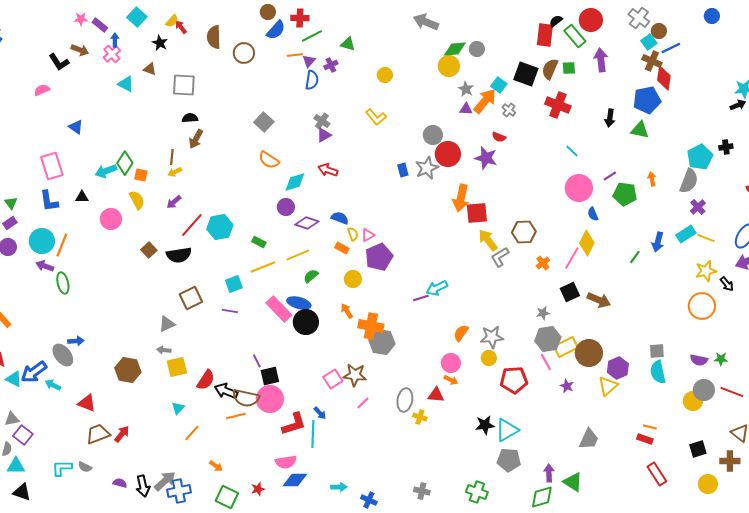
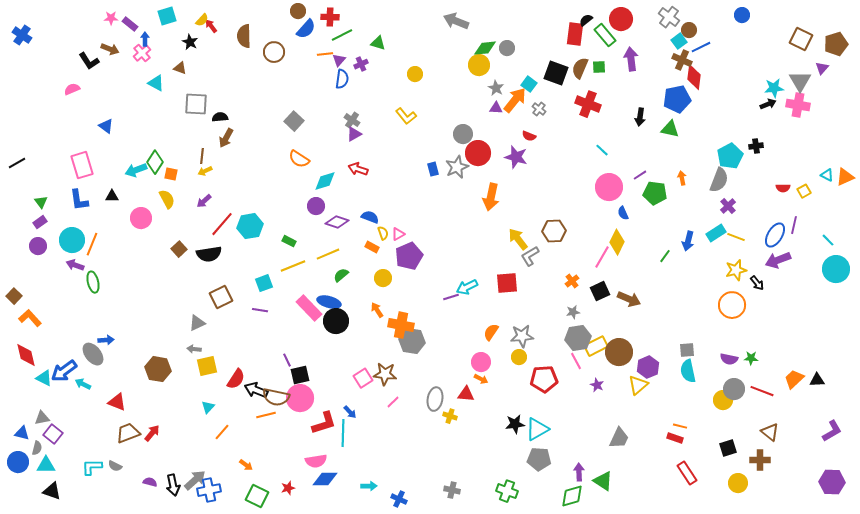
cyan square: (137, 17) -> (167, 16), turned 30
gray square: (184, 85) -> (196, 104), moved
red square: (477, 213) -> (507, 283), moved
orange cross: (543, 263) -> (572, 281), moved

